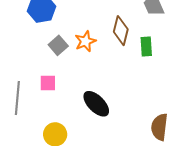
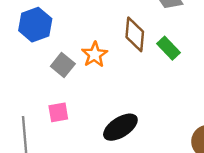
green rectangle: (146, 46) -> (169, 48), turned -30
black ellipse: (96, 104) -> (120, 127), turned -68

